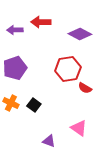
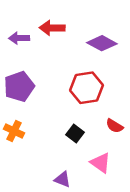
red semicircle: (85, 88) -> (115, 126), moved
black square: (34, 105) -> (75, 134), moved

